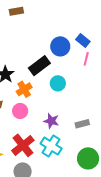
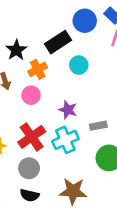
gray rectangle: (82, 124) -> (98, 126), moved
cyan cross: (51, 146) -> (65, 140), turned 30

